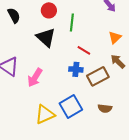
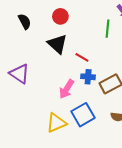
green line: (72, 22) -> (108, 29), moved
red line: (84, 50) -> (82, 57), moved
pink arrow: (35, 77) -> (67, 89), moved

